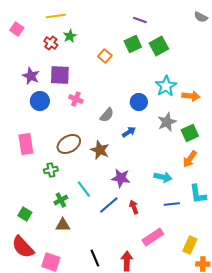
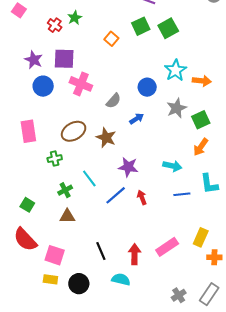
pink cross: (76, 99) -> (81, 84), size x1.5
pink rectangle: (153, 237) -> (167, 247), moved

